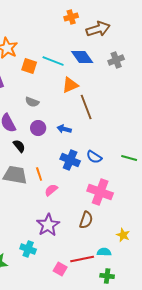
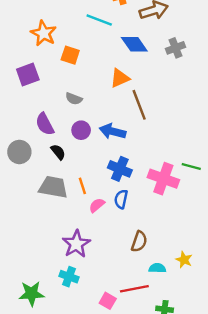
cyan line: (53, 61) -> (99, 20), moved
blue arrow: (64, 129) -> (113, 131), size x1.5
blue semicircle: (94, 157) -> (121, 199), moved, turned 70
pink cross: (100, 192) -> (163, 179), moved
purple star: (48, 225) -> (76, 244), moved
cyan semicircle: (104, 252) -> (157, 268), moved

